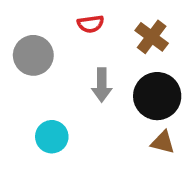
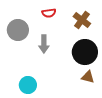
gray arrow: (102, 85) -> (44, 44), moved
cyan circle: (52, 137) -> (28, 85), moved

